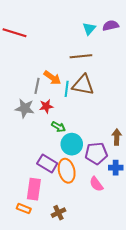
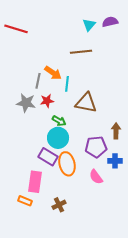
brown triangle: (83, 85) -> (86, 103), moved
cyan circle: (72, 144) -> (58, 138), moved

